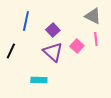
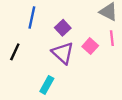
cyan rectangle: (39, 80) -> (47, 85), turned -63

